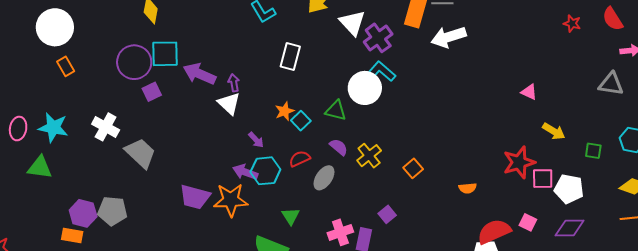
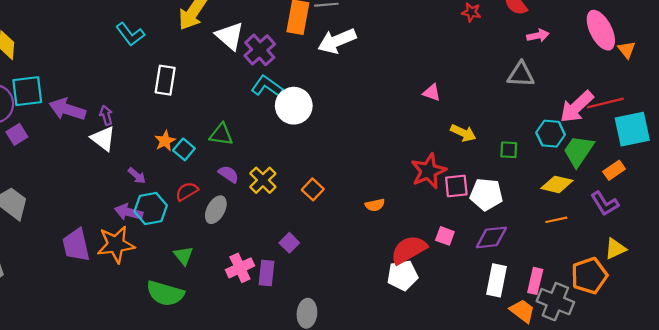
white circle: (365, 88) -> (294, 106), moved
purple trapezoid: (195, 197) -> (76, 245), turned 68

